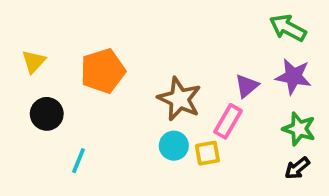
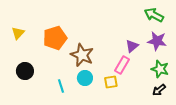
brown star: (179, 99) -> (82, 55), moved
black circle: (47, 114) -> (25, 71), moved
cyan circle: (174, 146) -> (85, 78), moved
cyan line: (78, 161) -> (61, 86), moved, turned -40

